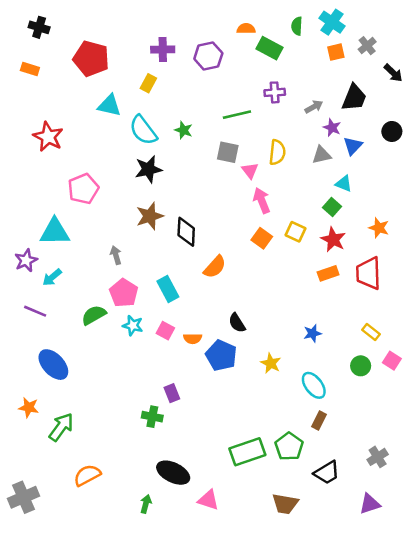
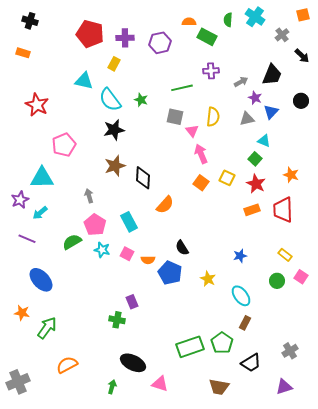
orange square: (336, 52) -> (303, 15), moved
red pentagon: (91, 59) -> (90, 34), moved

